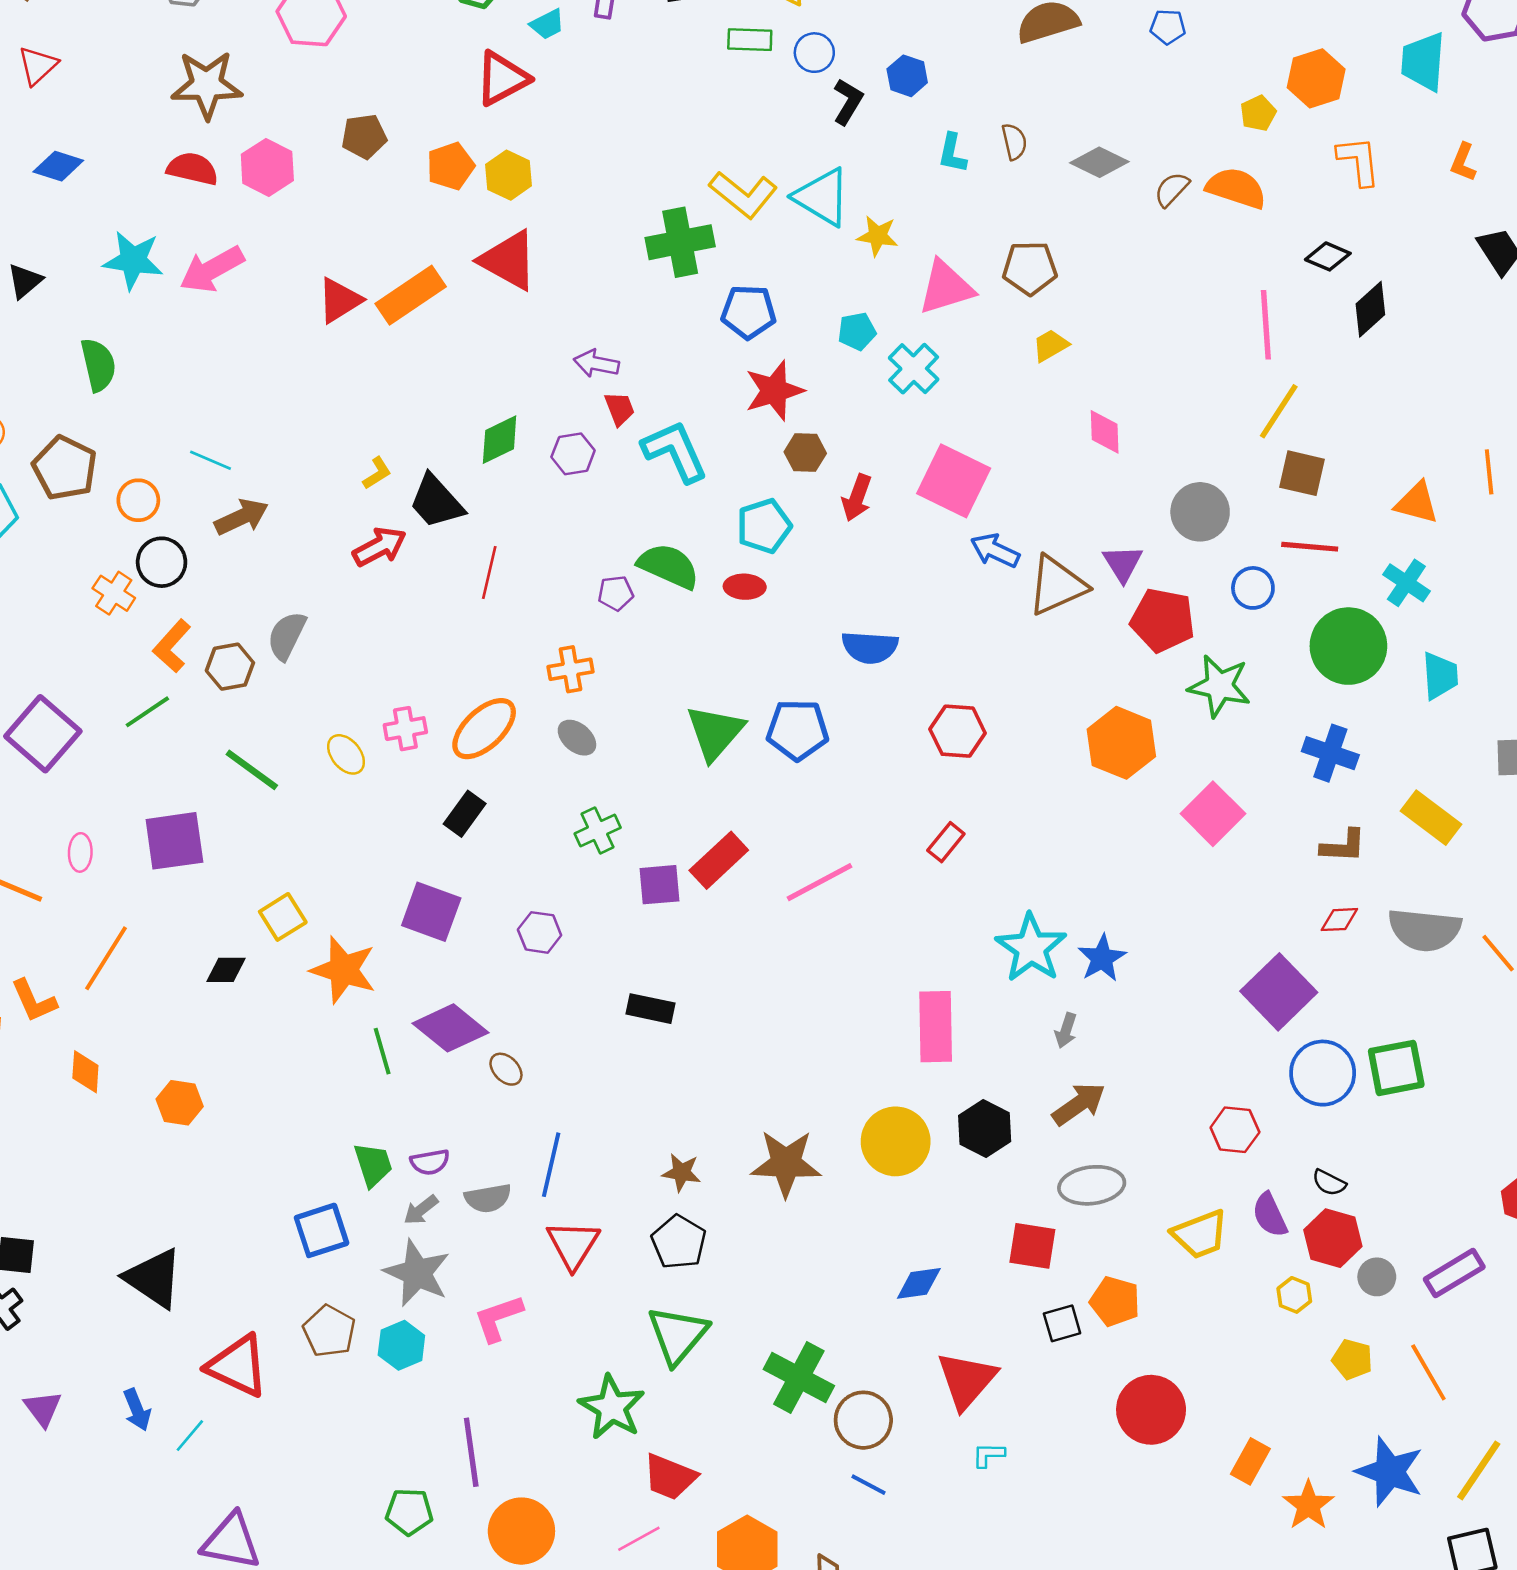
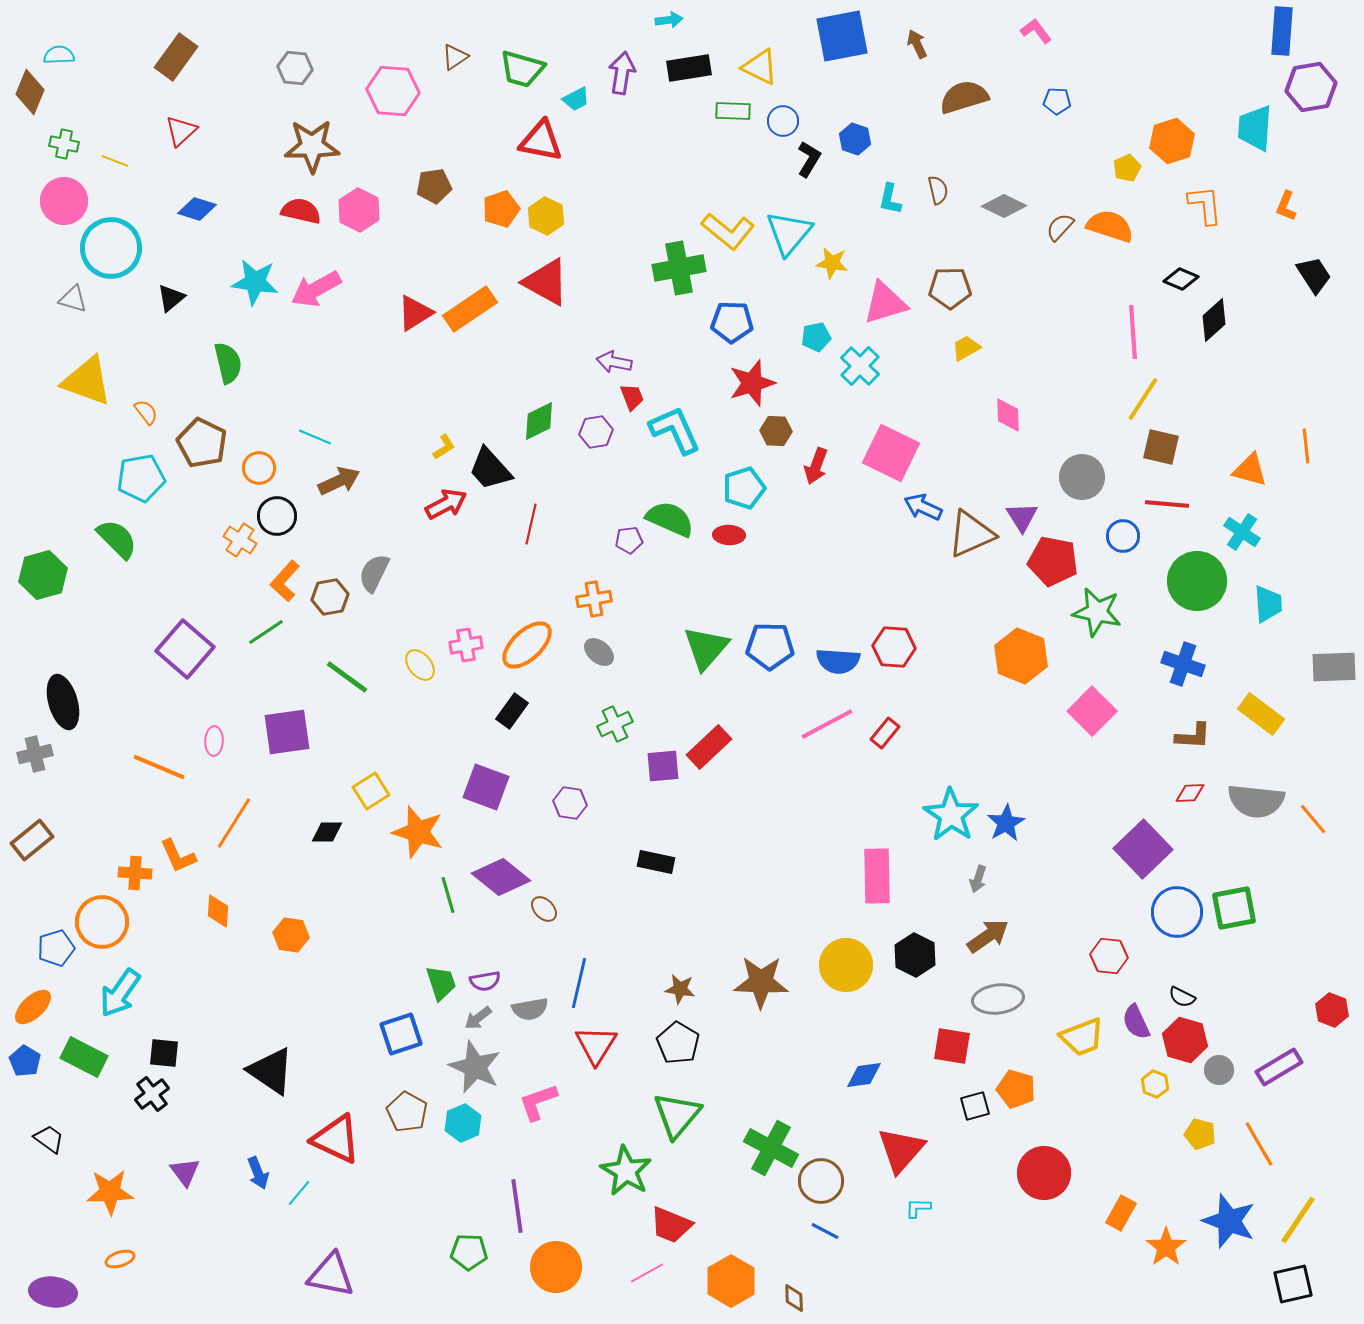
red triangle: (502, 78) -> (541, 141), turned 39
cyan triangle: (822, 197) -> (789, 233), turned 39
blue semicircle: (870, 647) -> (838, 661), moved
pink line: (819, 882) -> (827, 724), moved

